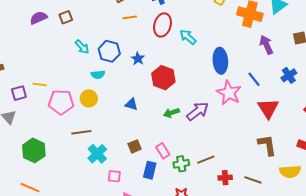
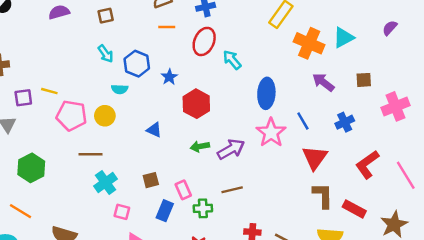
brown square: (66, 17) -> (106, 16), moved
purple arrow: (266, 45) -> (323, 82), turned -36
brown L-shape: (267, 145) -> (323, 196), moved
brown line: (206, 160) -> (232, 190), moved

